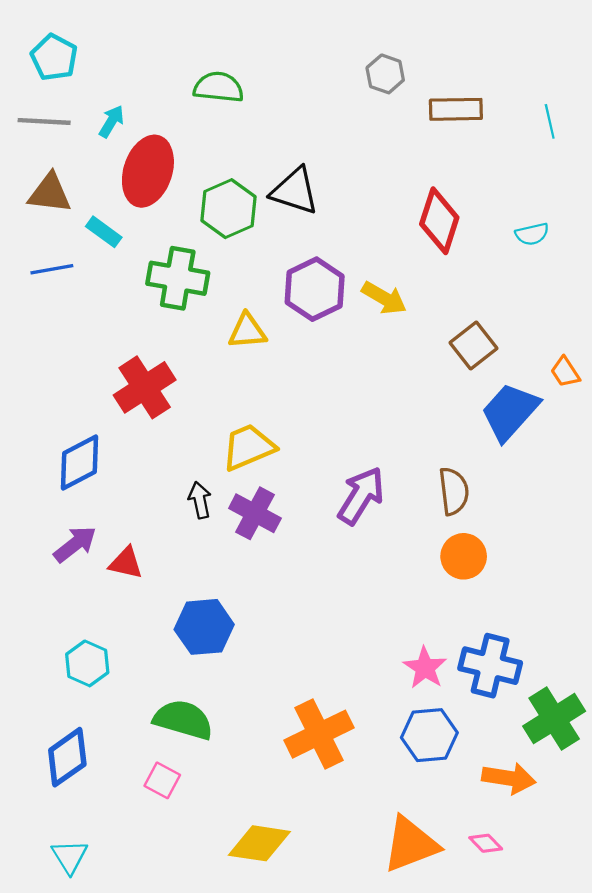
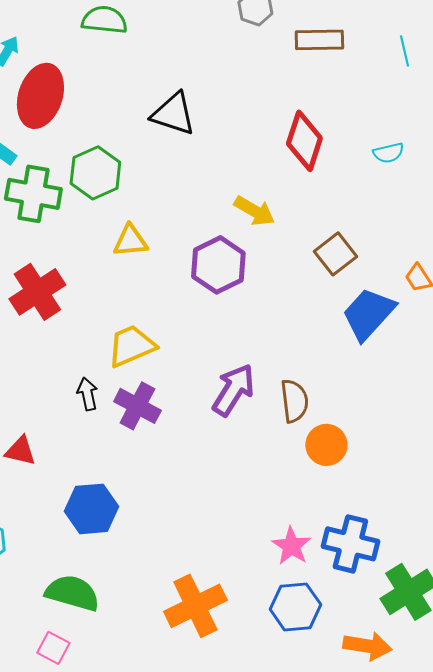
green hexagon: (228, 209) -> (95, 173), moved
green cross: (178, 278) -> (33, 194), moved
purple hexagon: (315, 289) -> (218, 265), moved
brown semicircle: (454, 491) -> (294, 401), moved

